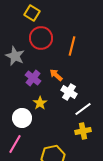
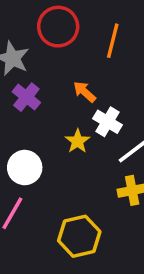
purple cross: (33, 78) -> (26, 97), moved
yellow star: (40, 103) -> (78, 141), moved

